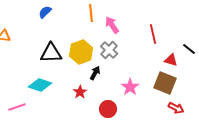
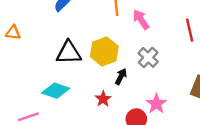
gray cross: (109, 50) -> (148, 57), moved
pink star: (130, 87) -> (156, 104), moved

